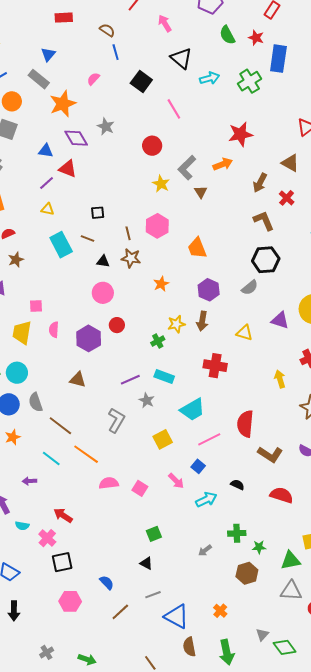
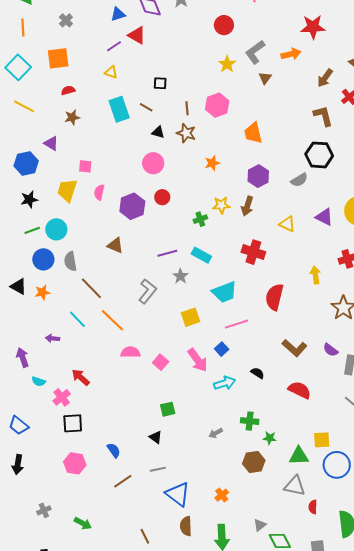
blue triangle: (46, 151) -> (118, 14), turned -35
red semicircle: (245, 424) -> (274, 297), moved
pink arrow: (176, 481) -> (198, 360), size x1.4

